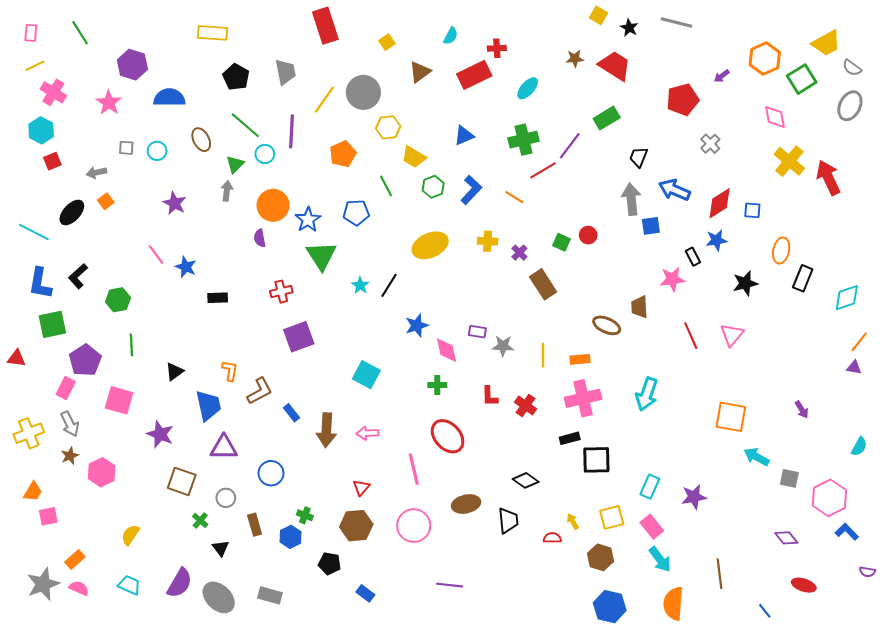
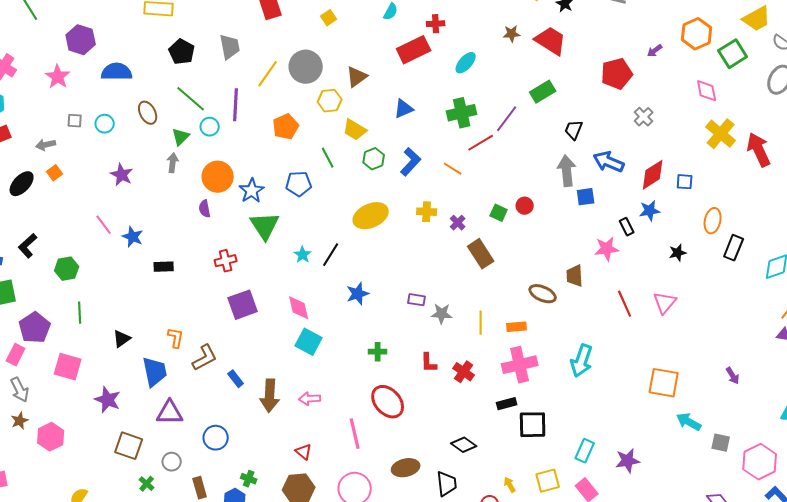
brown triangle: (420, 72) -> (357, 77), moved
black star: (745, 283) -> (678, 253), size x0.7
pink diamond: (447, 350) -> (299, 308), moved
red triangle: (361, 488) -> (304, 452), turned -30

